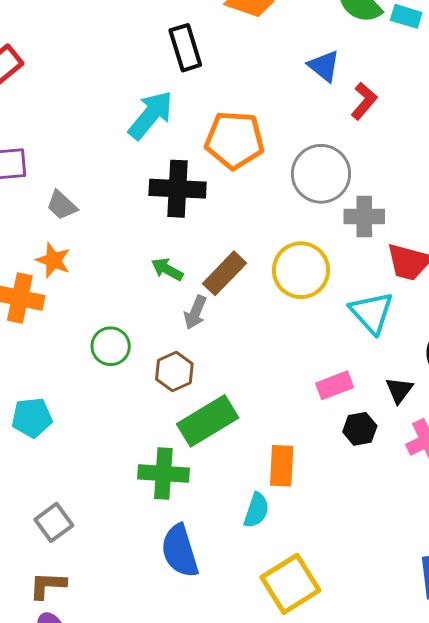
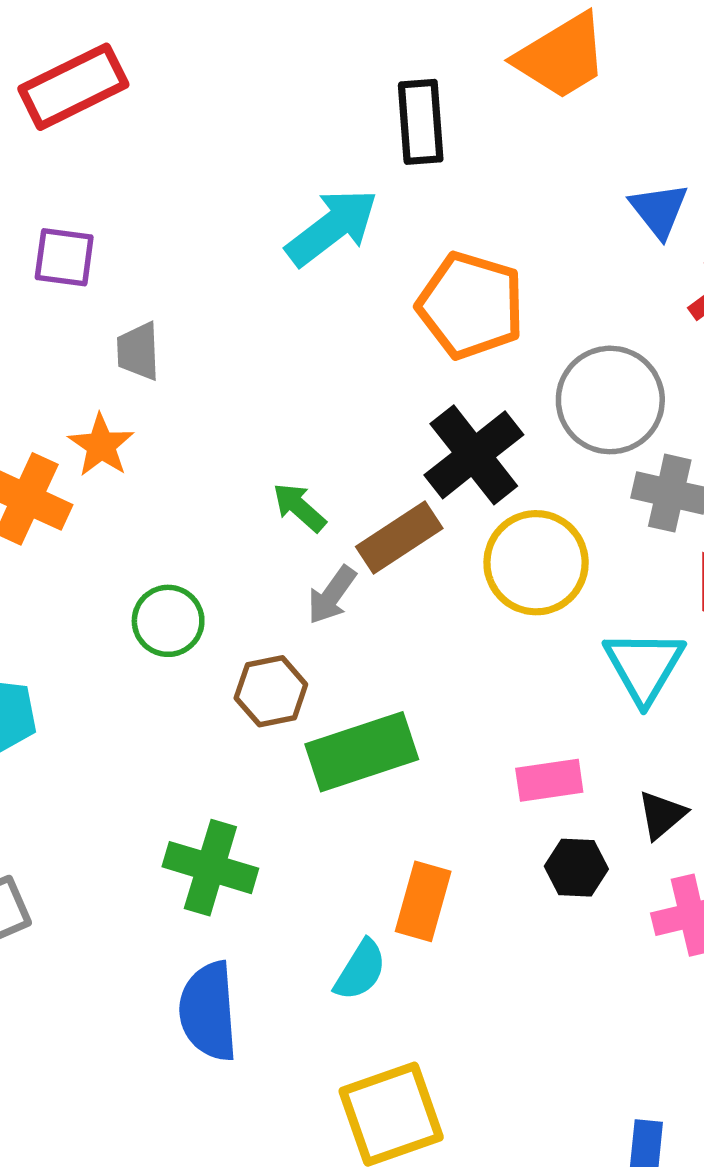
black cross: (178, 189) -> (474, 455), moved, turned 36
gray trapezoid: (62, 205) -> (138, 351), turned 32
green rectangle: (208, 421) -> (362, 752), moved

